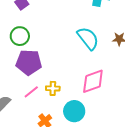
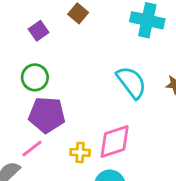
pink diamond: (93, 81) -> (115, 141), moved
pink line: (31, 92) -> (32, 148), moved

